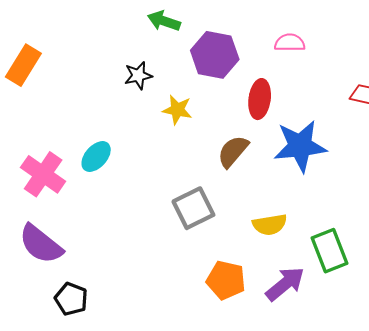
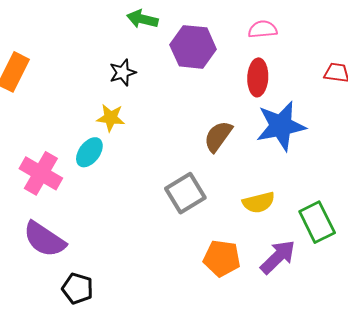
red ellipse: (260, 99) -> (258, 77), moved
yellow star: (177, 110) -> (111, 118), moved

